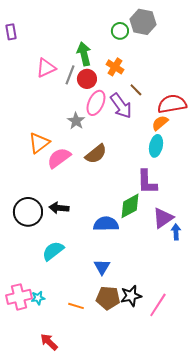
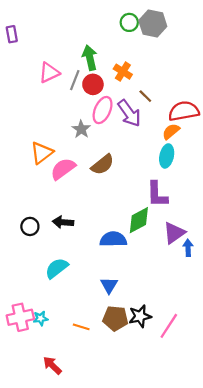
green circle: (120, 31) -> (129, 22), moved
black circle: (28, 212) -> (30, 226), size x0.6

